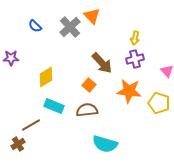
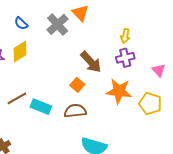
yellow diamond: (46, 77) -> (20, 52), moved
brown line: (31, 125) -> (17, 98), moved

